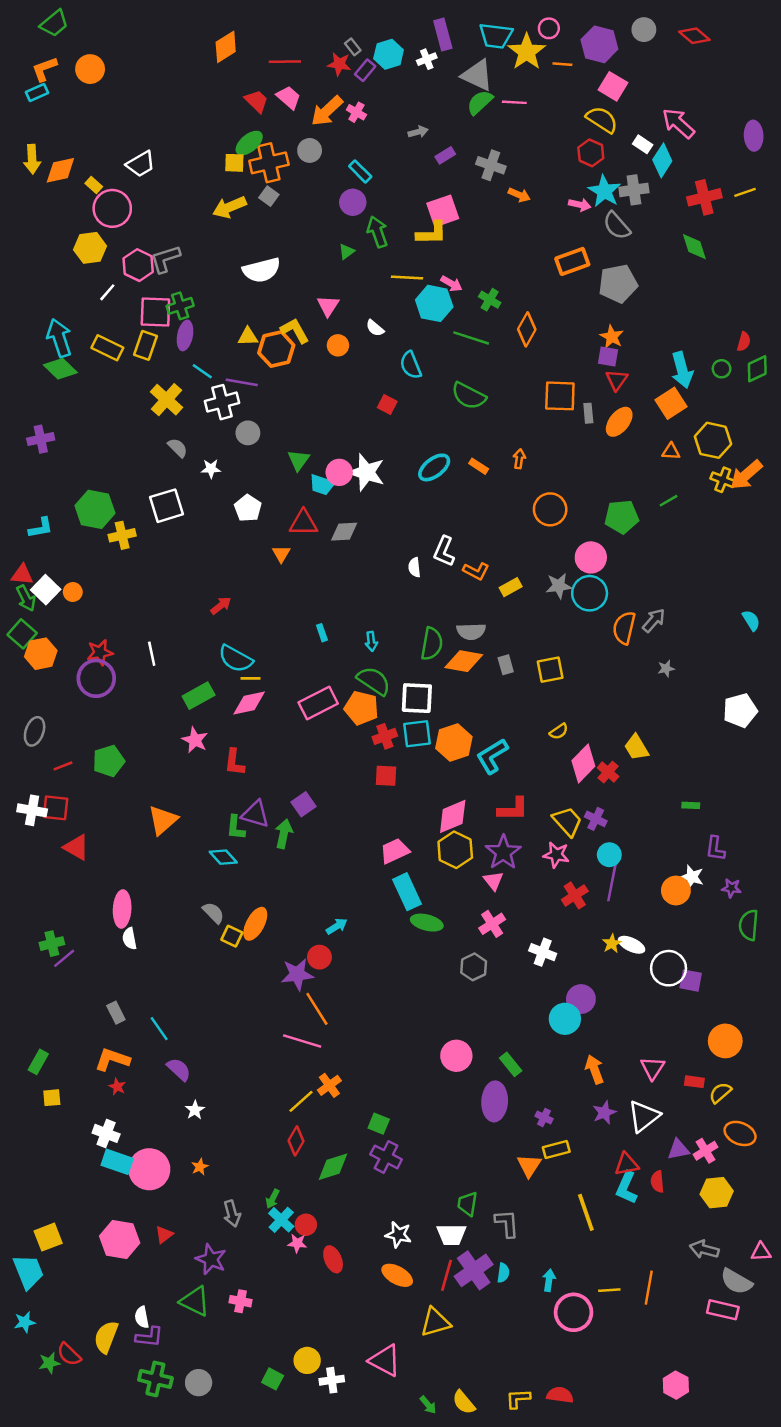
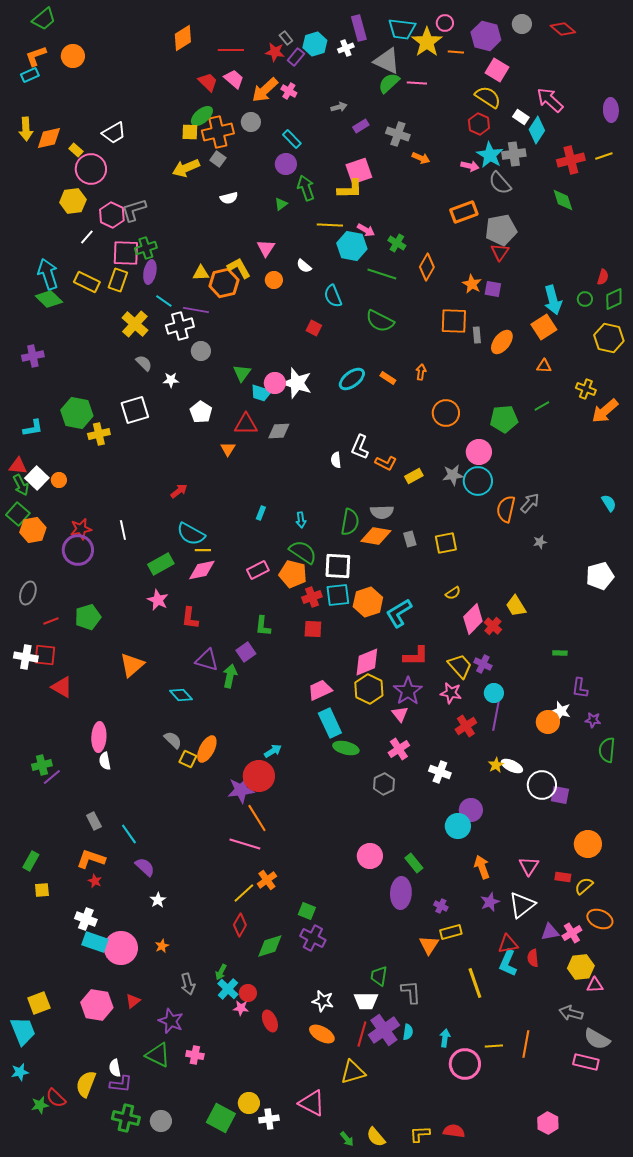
white semicircle: (261, 270) -> (229, 198), moved, size x0.6
orange star: (612, 337) -> (472, 284), moved
red triangle: (617, 380) -> (500, 252), moved
yellow hexagon: (713, 440) -> (609, 338), moved
orange arrow: (746, 475) -> (605, 411), moved
cyan rectangle: (322, 633) -> (261, 513), turned 40
pink rectangle: (318, 703) -> (258, 570), size x0.7
green L-shape: (236, 828) -> (263, 626), moved
red circle: (319, 957) -> (259, 776), size x1.6
pink triangle: (761, 1252) -> (595, 985), moved
green square: (273, 1379) -> (221, 1118), size x1.6

